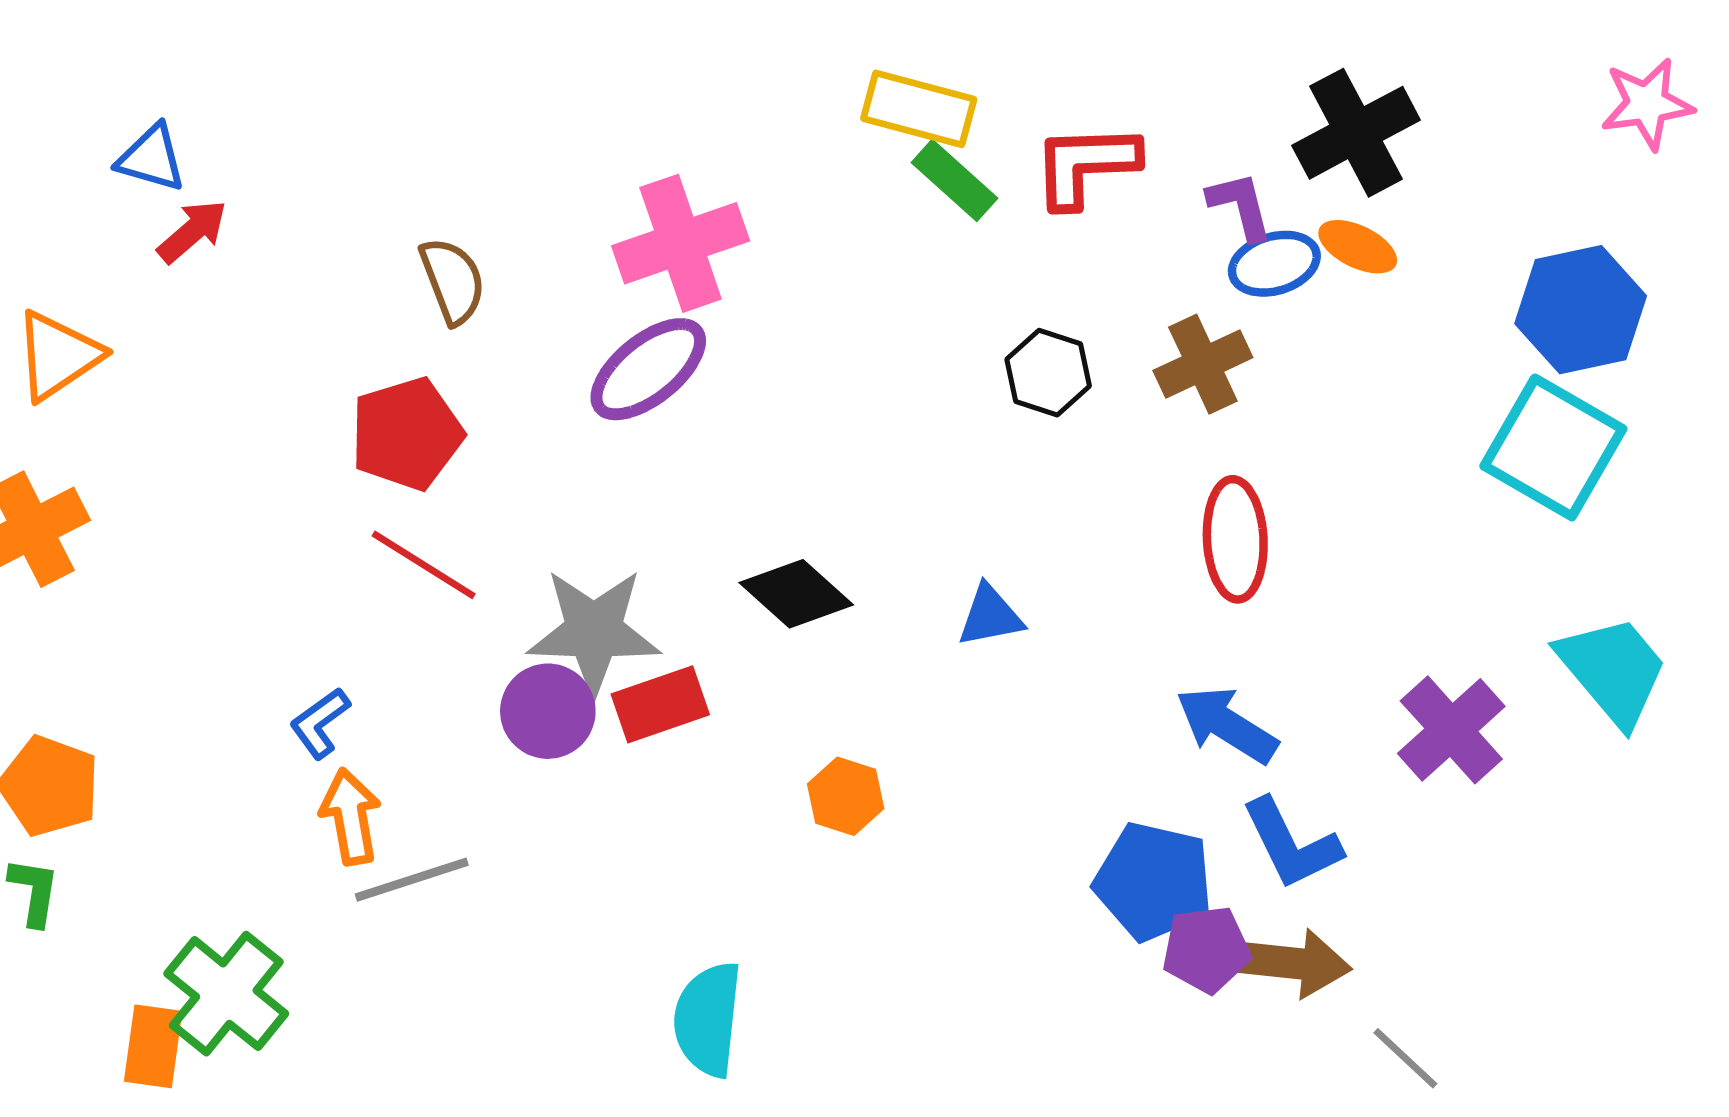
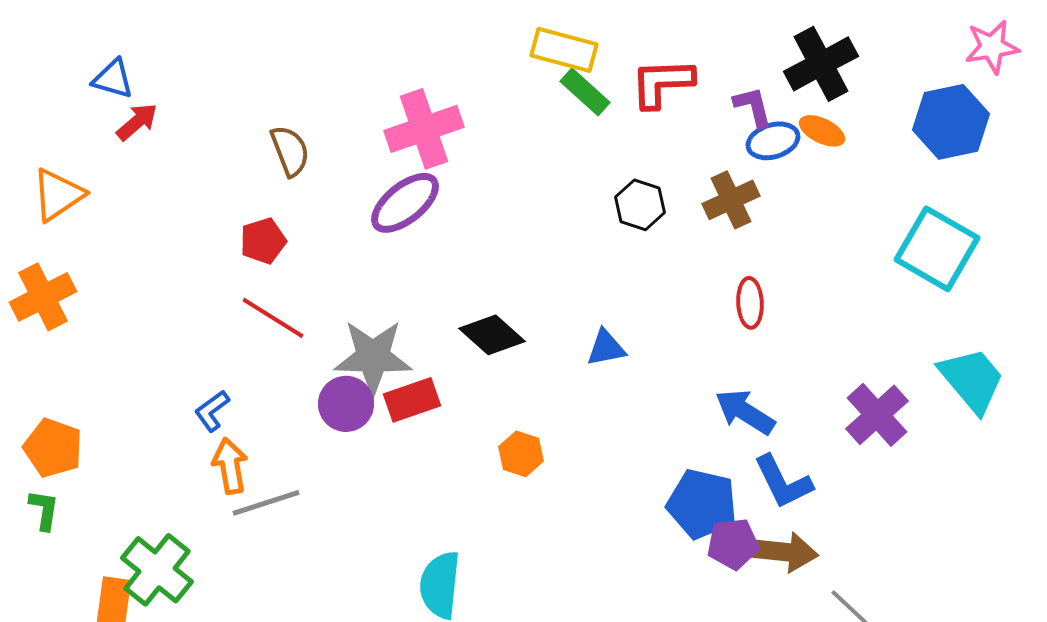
blue hexagon: (1581, 310) -> (951, 122), moved
red pentagon: (407, 434) -> (263, 241), size x0.7
red ellipse: (1235, 539) -> (750, 303), size x0.7

